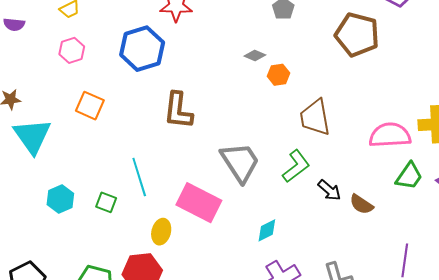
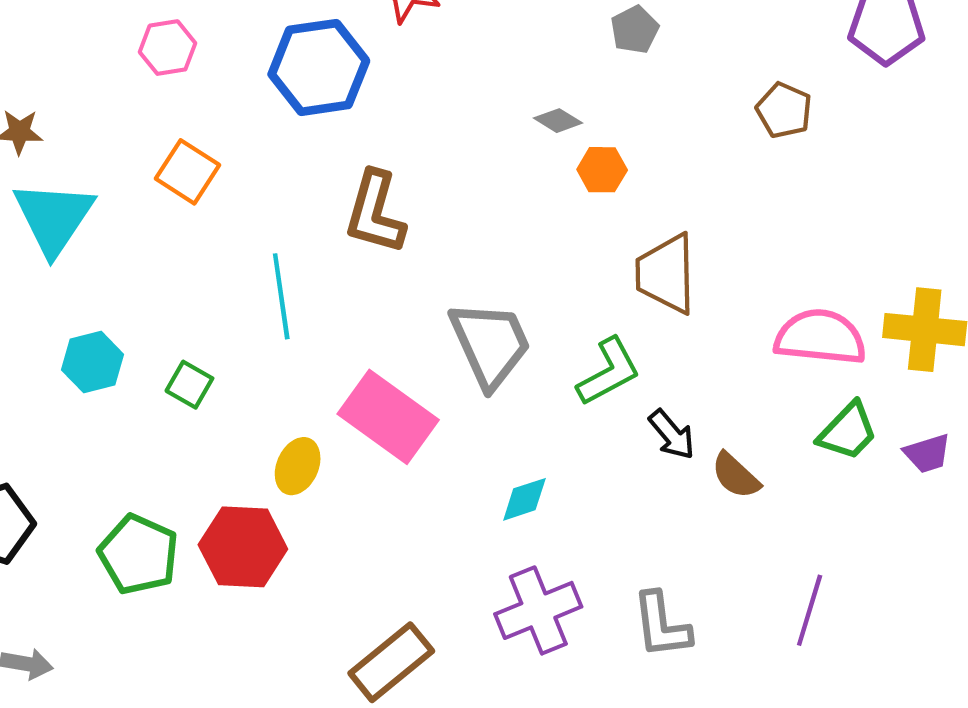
brown pentagon: (357, 35) -> (784, 110), size x0.6
cyan line: (139, 177) -> (281, 296), moved

